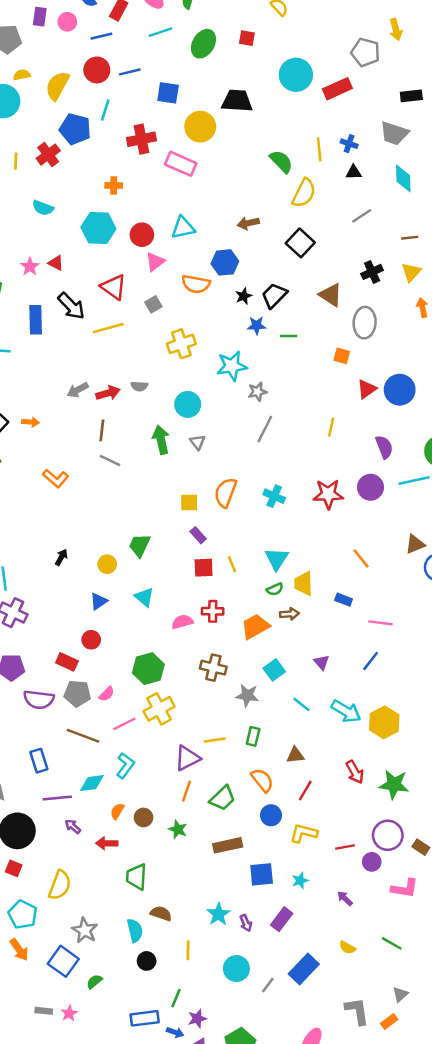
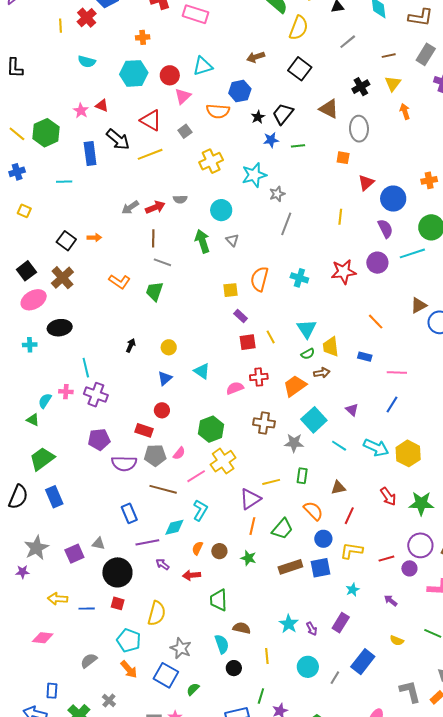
blue circle: (400, 390) -> (393, 199), moved
green trapezoid: (140, 545) -> (155, 291), moved
cyan square: (274, 670) -> (314, 420), size x1.4
blue square: (262, 874) -> (320, 568), moved

